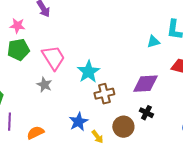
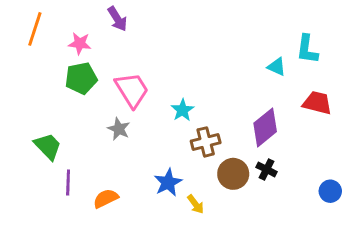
cyan triangle: (153, 42) -> (277, 67), turned 40
cyan star: (88, 72) -> (183, 110), size x0.7
purple diamond: (145, 84) -> (265, 127), turned -36
brown circle: (123, 127) -> (233, 174), moved

